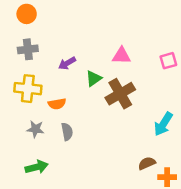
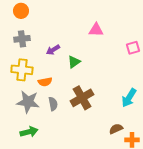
pink triangle: (121, 56) -> (96, 30), moved
brown cross: (120, 94) -> (82, 98), moved
gray star: (35, 129) -> (28, 102), size x1.6

